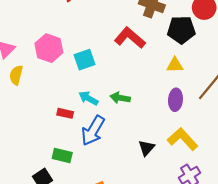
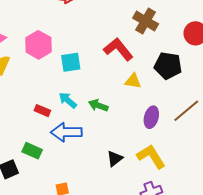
black pentagon: (181, 30) -> (168, 66), moved
yellow triangle: (175, 65) -> (133, 81), moved
blue arrow: (93, 131) -> (66, 132), turned 48

